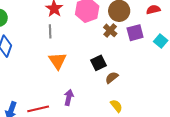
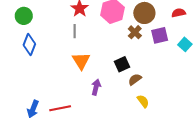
purple arrow: (69, 97) -> (96, 87), moved
yellow semicircle: (116, 106) -> (143, 101), moved

